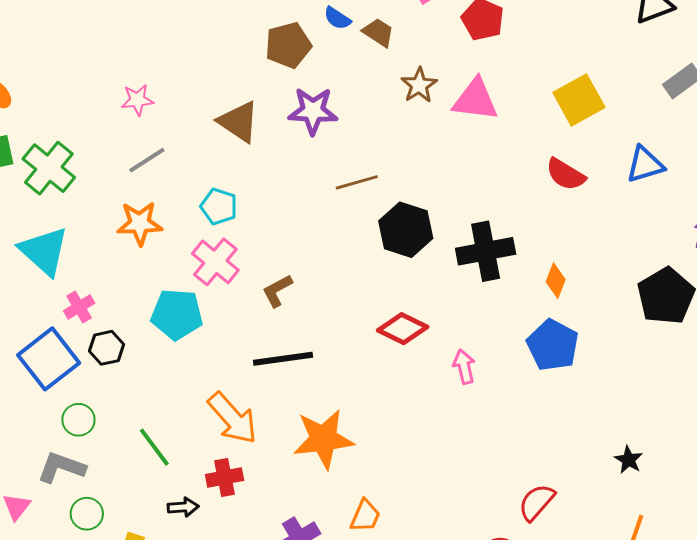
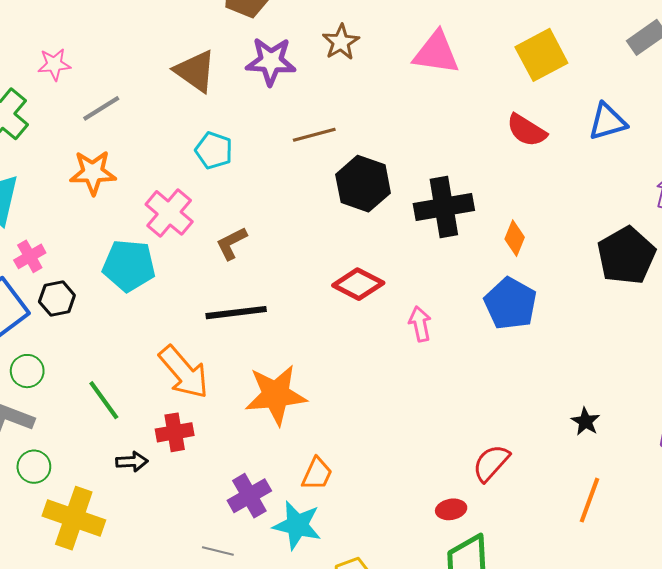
brown star: (419, 85) -> (341, 42), moved
pink star: (137, 100) -> (54, 64), moved
cyan pentagon: (219, 206) -> (214, 150), moved

